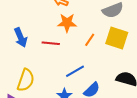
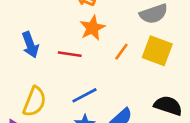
orange star: (67, 23) -> (92, 28), turned -30
blue line: (75, 71) -> (85, 95), moved

